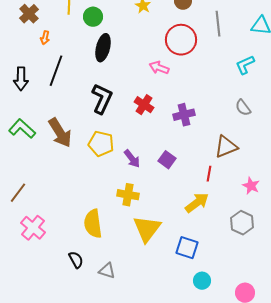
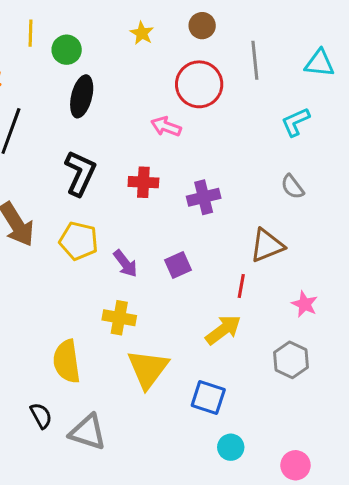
red cross: (144, 105) -> (143, 182), turned -30
purple square: (167, 160) -> (178, 265), turned 30
gray triangle: (107, 271) -> (88, 432), size x1.5

